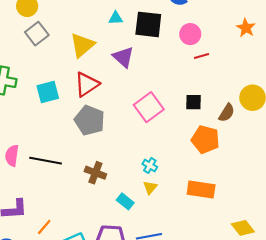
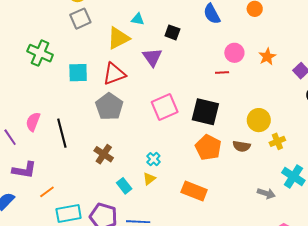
cyan triangle: (116, 18) -> (138, 19), moved
black square: (148, 24) -> (172, 32), moved, size x0.6
pink circle: (190, 34) -> (234, 53), moved
black square: (193, 102) -> (205, 112), size x1.8
brown semicircle: (227, 113) -> (242, 146), moved, turned 54
black line: (46, 161) -> (62, 133), turned 52

